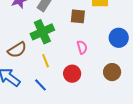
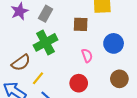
blue circle: (119, 38) -> (114, 43), moved
yellow line: (46, 61) -> (38, 78), moved, turned 64

